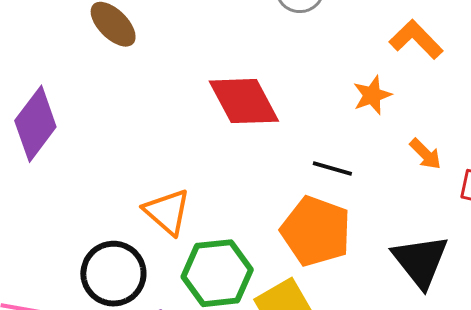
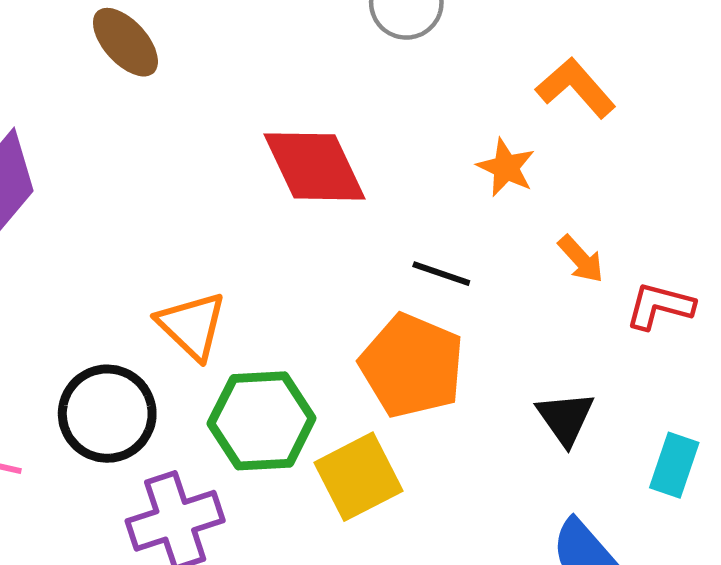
orange star: (372, 95) -> (506, 167), turned -30
black triangle: (420, 261) -> (565, 418), size x0.7

